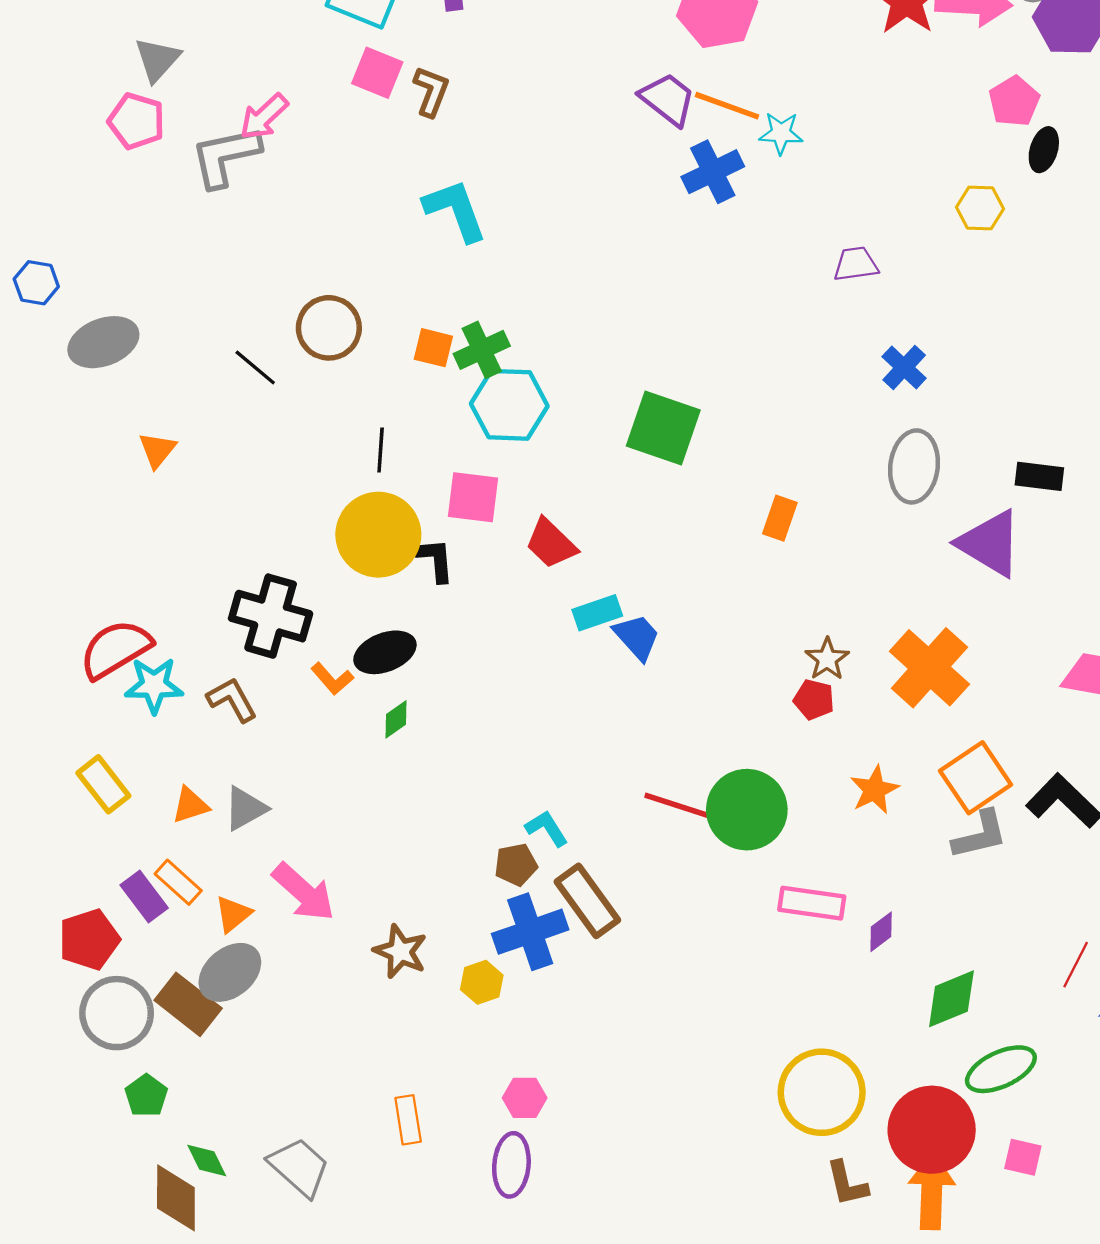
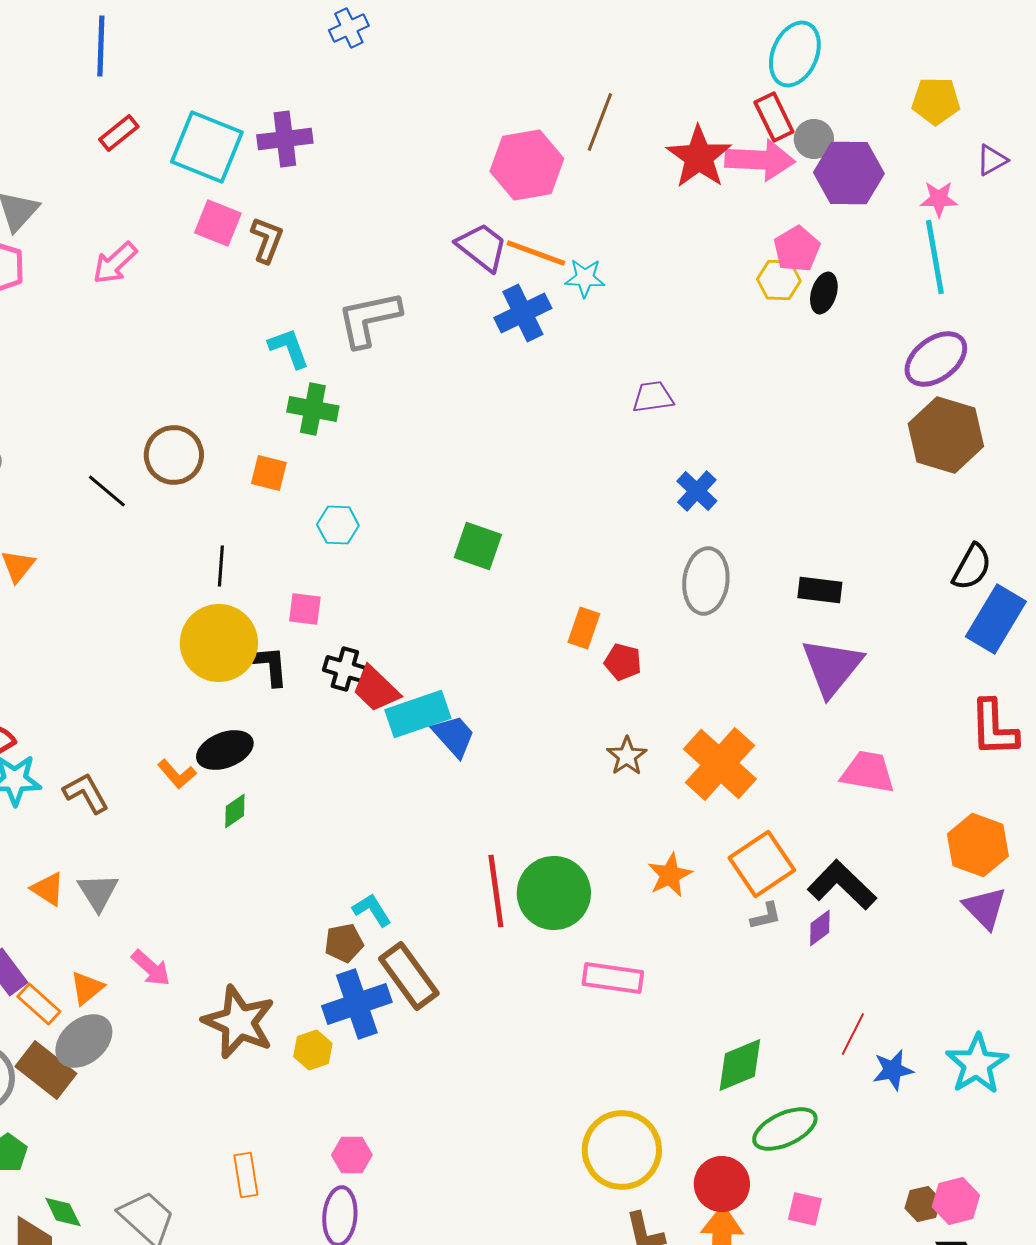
gray L-shape: (225, 156) -> (369, 319), moved
yellow hexagon: (980, 208) -> (779, 280), moved
cyan L-shape: (455, 210) -> (289, 348), size x0.7
green cross: (482, 350) -> (313, 409), moved, turned 36
cyan hexagon: (509, 405) -> (338, 525), size x0.6
green square: (663, 428) -> (478, 546), size x0.7
pink square: (473, 497) -> (305, 609), size x0.7
red trapezoid: (551, 543) -> (376, 689), moved
purple triangle: (990, 543) -> (832, 667), moved, turned 38
cyan rectangle: (597, 613) -> (418, 714), size x1.4
black cross: (271, 616) -> (345, 669), moved, size x0.6
red pentagon: (814, 700) -> (623, 662), moved
orange triangle: (190, 805) -> (48, 889), turned 51
red line: (683, 807) -> (496, 891), turned 64
gray triangle: (245, 809) -> (98, 892), turned -33
gray L-shape: (980, 835) -> (766, 916), size x0.6
orange rectangle: (178, 882) -> (39, 1004), moved
pink arrow: (304, 892) -> (151, 968), size x0.7
purple diamond: (881, 932) -> (820, 928), moved
brown star: (400, 951) -> (239, 1022), size x1.5
red circle: (932, 1130) -> (722, 1184), size x0.7

